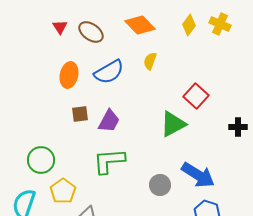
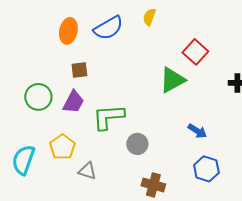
purple trapezoid: (109, 121) -> (73, 102), moved
green circle: (41, 160) -> (38, 97), moved
blue arrow: (198, 175) -> (197, 131), size x0.6
gray circle: (160, 185) -> (137, 144), moved

